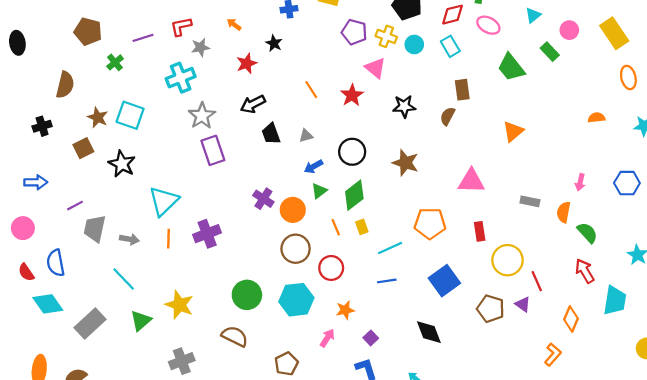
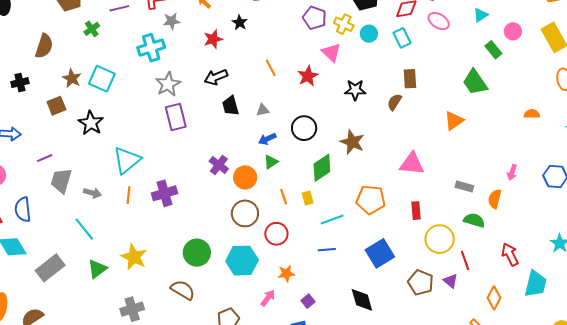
green trapezoid: (511, 67) -> (475, 82), moved
green diamond: (354, 195) -> (322, 168), moved
green semicircle: (587, 233) -> (474, 220), moved, turned -35

